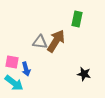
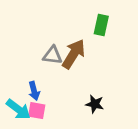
pink square: (12, 62) -> (37, 111), moved
black star: (84, 74) -> (95, 104), moved

